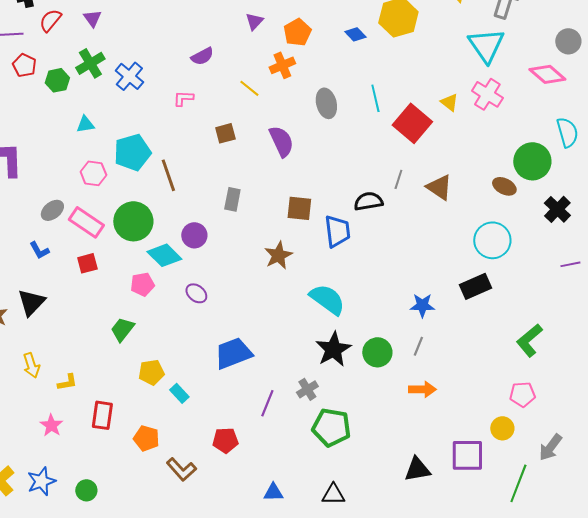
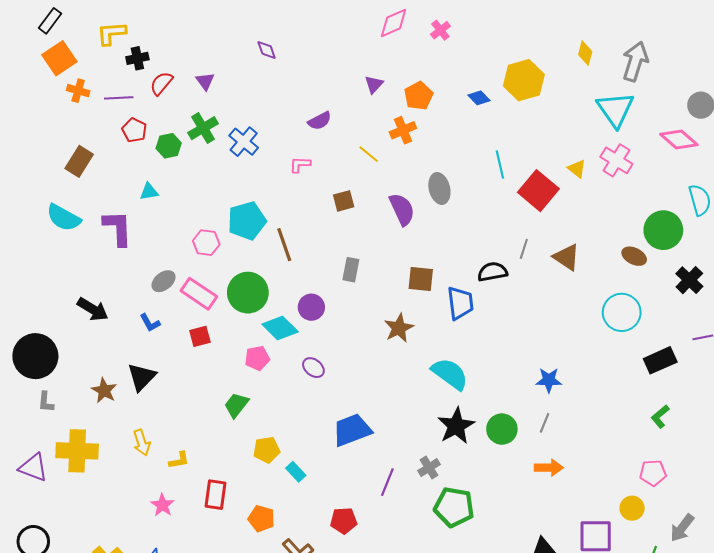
gray ellipse: (326, 103) -> (439, 188), moved
cyan triangle: (85, 124) -> (149, 192), moved
black rectangle: (475, 286) -> (660, 360), moved
green L-shape: (529, 340) -> (660, 417), size x0.7

